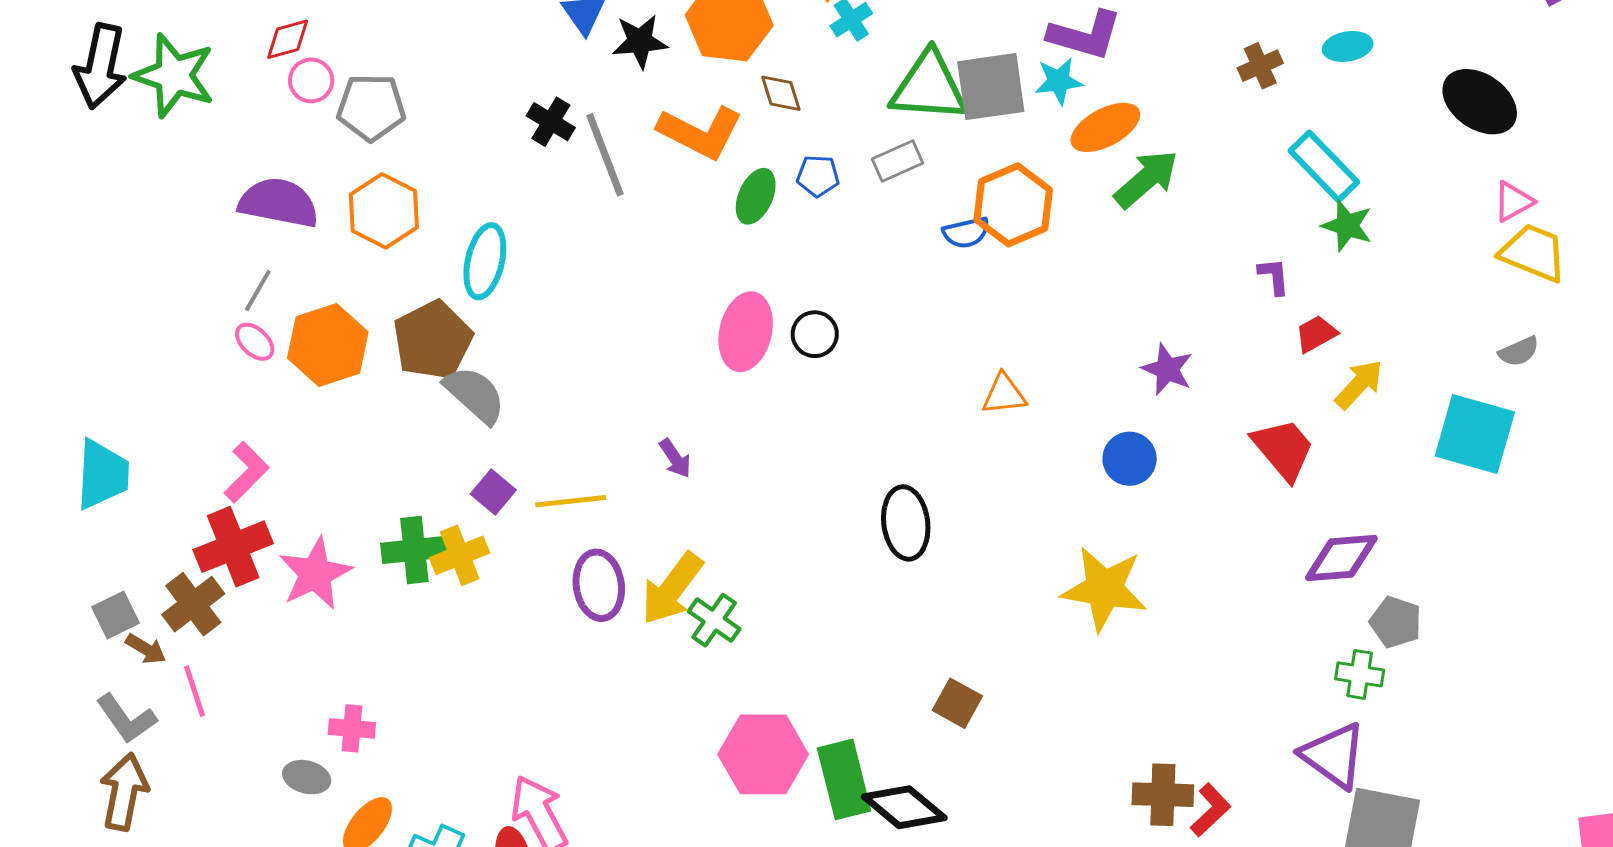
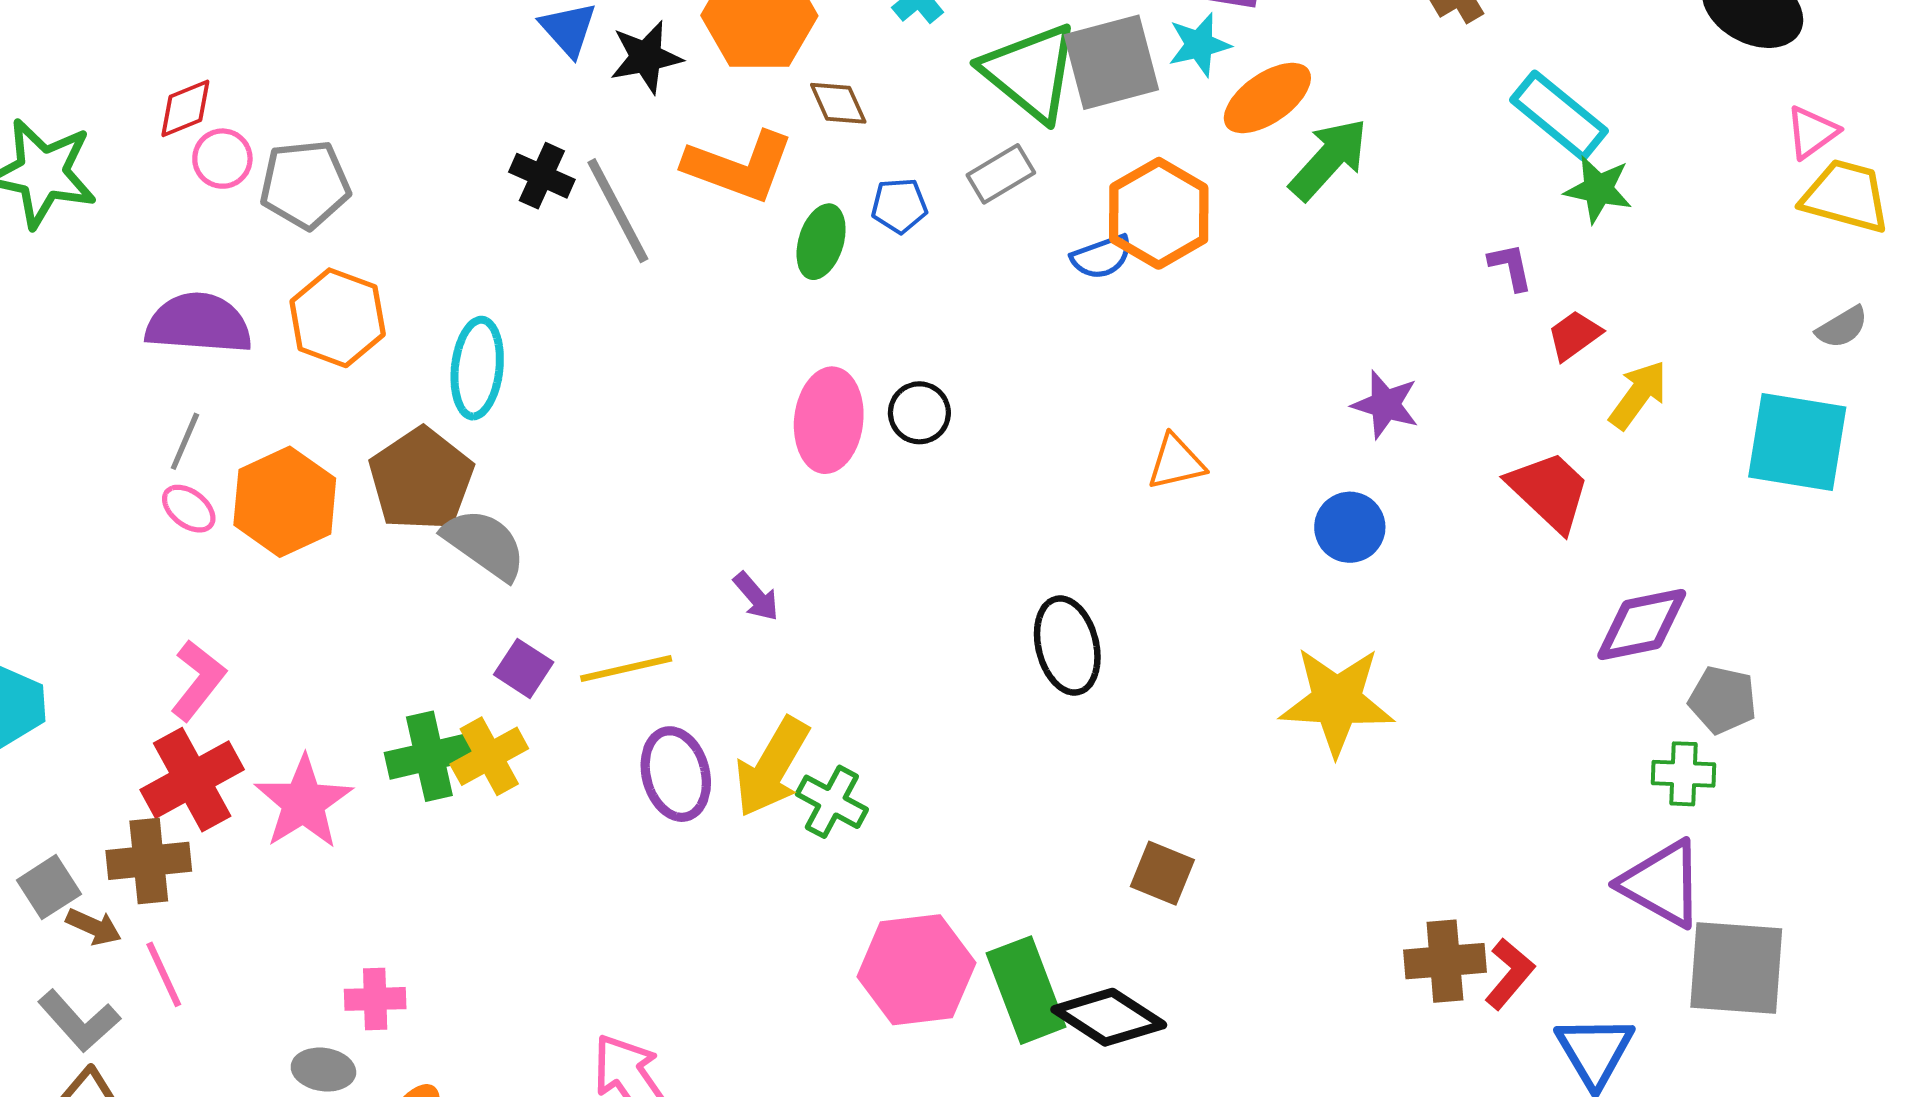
green triangle: (929, 87) -> (1030, 72), turned 42
brown cross: (193, 604) -> (149, 861), turned 38

